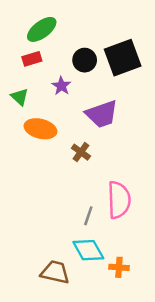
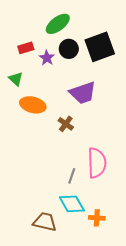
green ellipse: (42, 29) -> (58, 24), moved
purple star: (61, 86) -> (47, 58), moved

